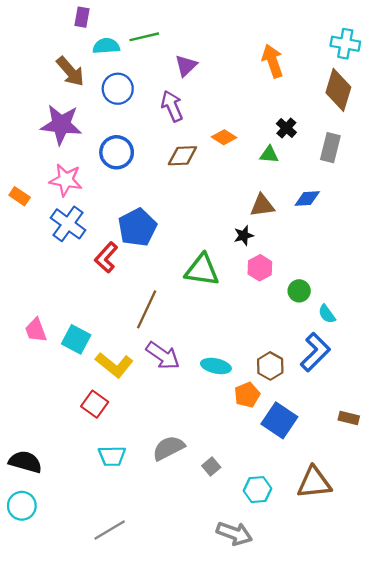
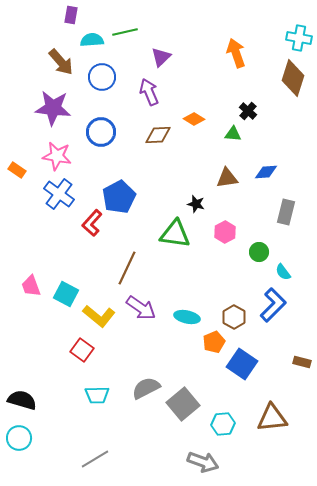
gray rectangle: (330, 148) -> (286, 212), moved
black star: (244, 235) -> (196, 204), moved, turned 30
gray square: (211, 466) -> (183, 404), size x2.0

